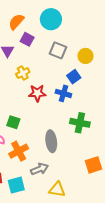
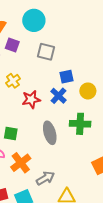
yellow circle: (86, 56) -> (88, 91), moved
blue square: (74, 77) -> (67, 77), turned 32
blue cross: (63, 93) -> (58, 96), turned 35
gray ellipse: (51, 141) -> (50, 133), moved

